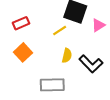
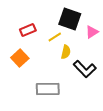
red rectangle: (21, 23) -> (28, 30), moved
yellow semicircle: (67, 56) -> (66, 52), moved

